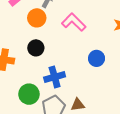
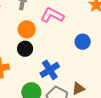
orange circle: (37, 18) -> (27, 29), moved

